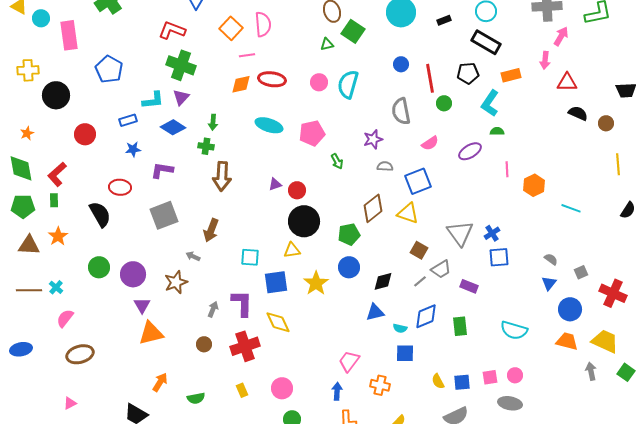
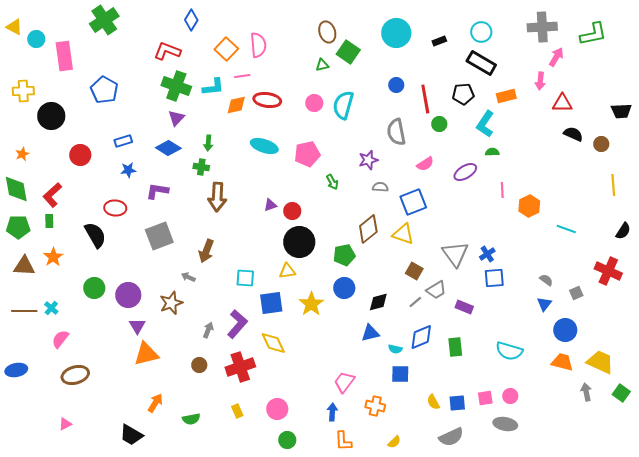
cyan L-shape: (153, 100) -> (213, 87), moved
red cross: (613, 293) -> (608, 271), moved
purple L-shape: (242, 303) -> (237, 324), turned 40

